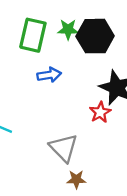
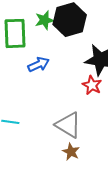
brown star: (76, 179) -> (71, 152), moved, turned -30

